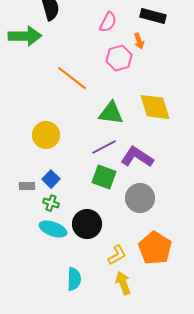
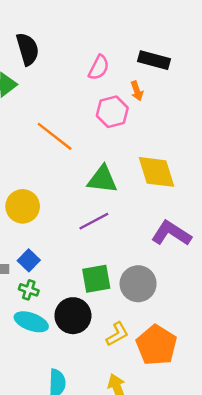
purple L-shape: (137, 157) -> (171, 233), moved
green square: (104, 177) -> (96, 279), moved, turned -30
yellow L-shape: (117, 255) -> (117, 334), moved

